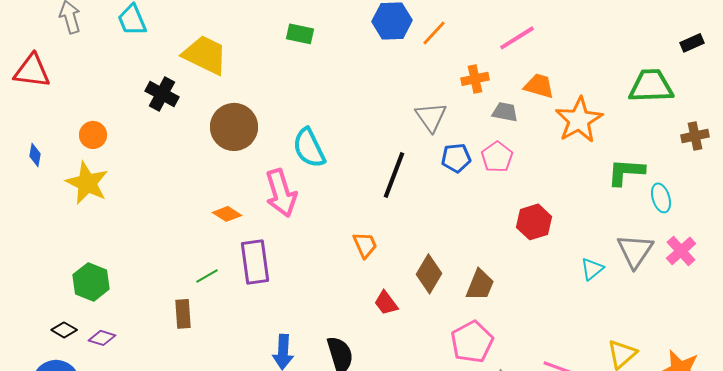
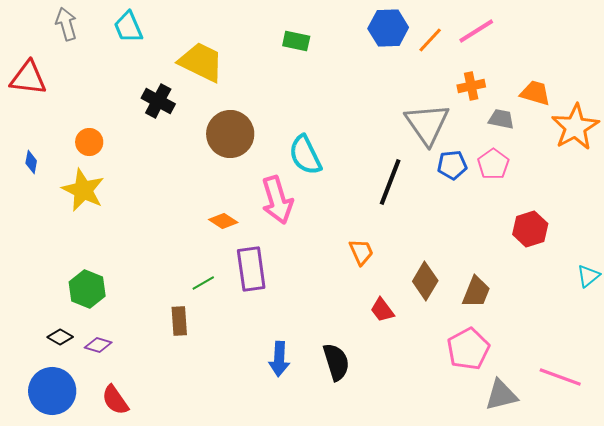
pink line: (517, 38) -> (476, 31), moved
gray triangle: (431, 117) -> (427, 124), size x1.4

